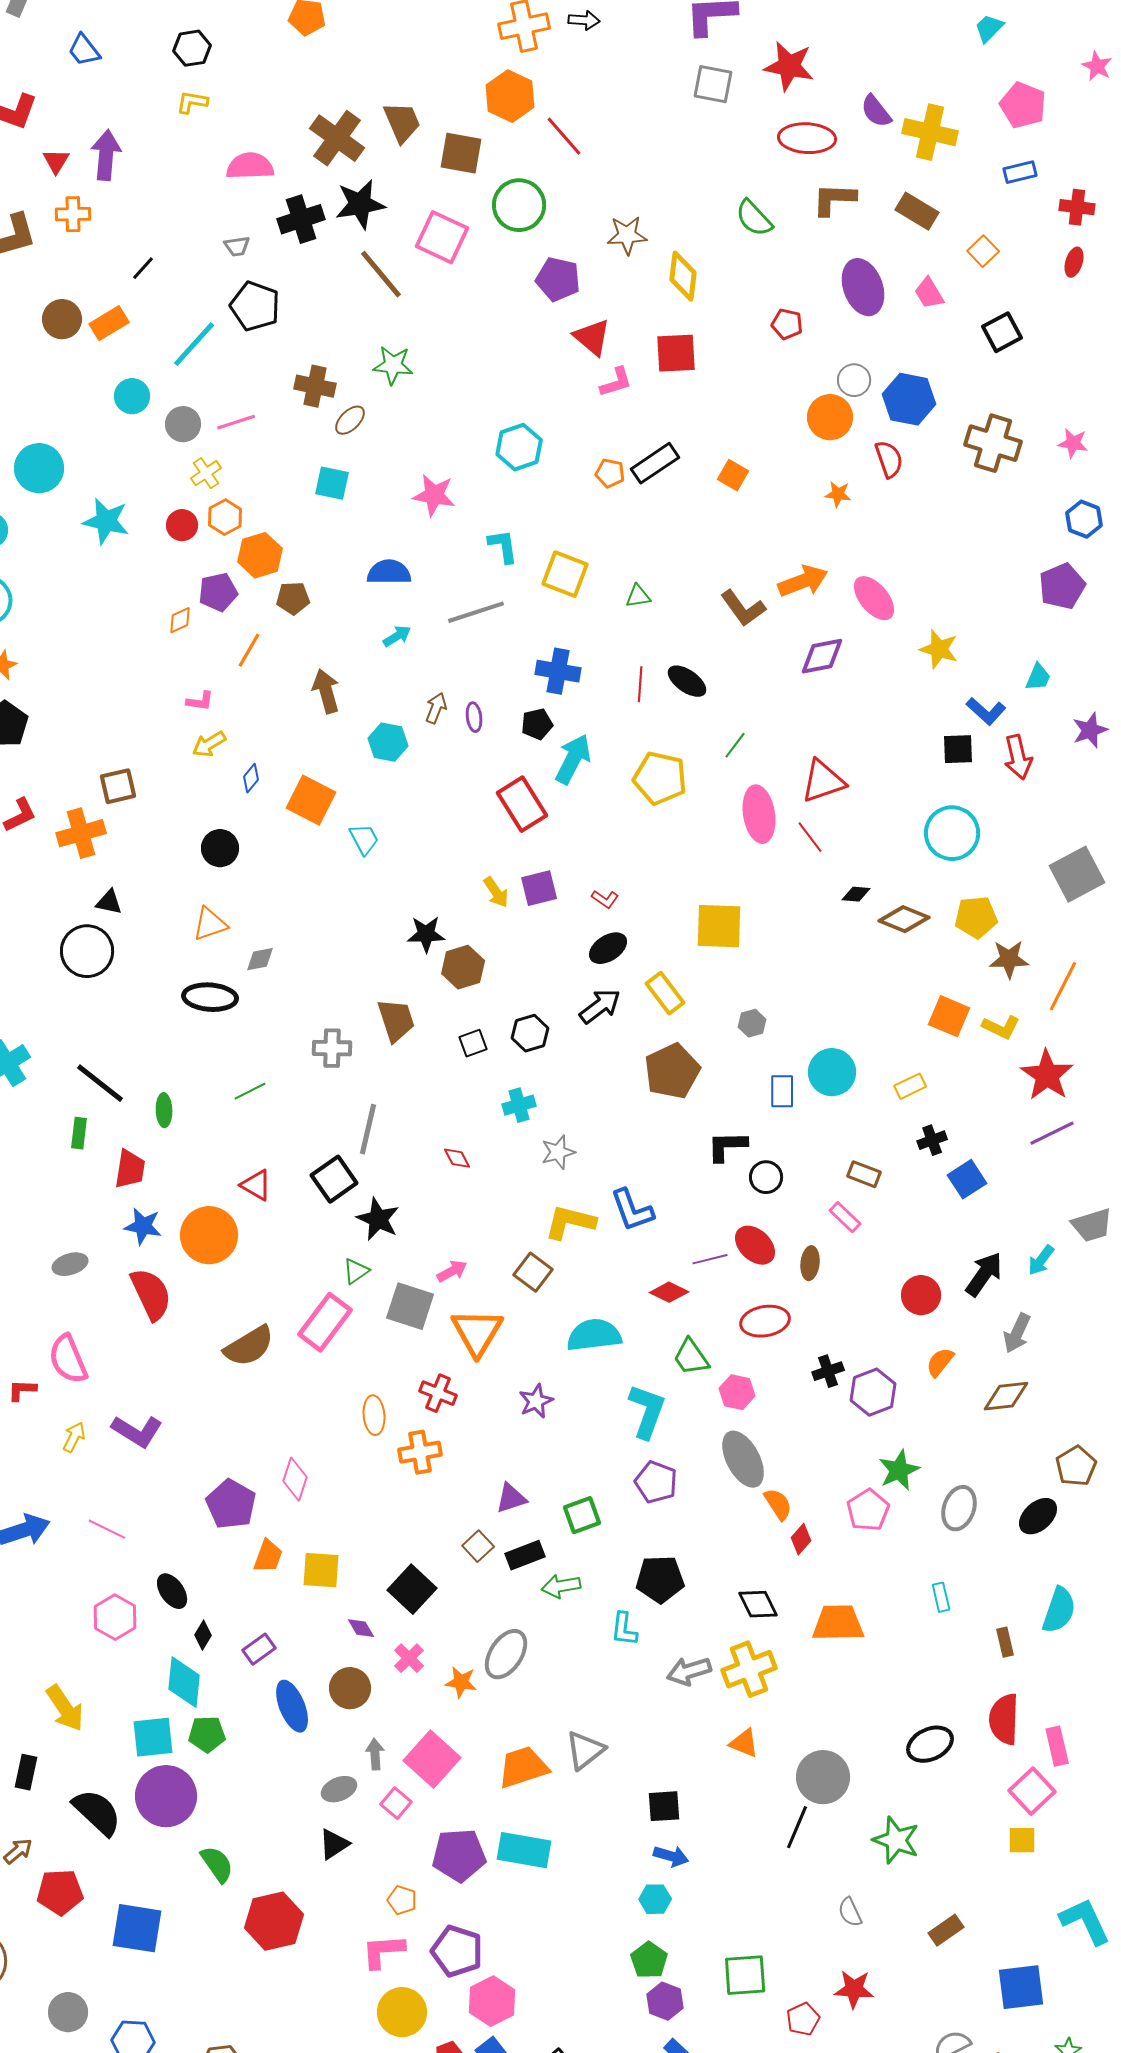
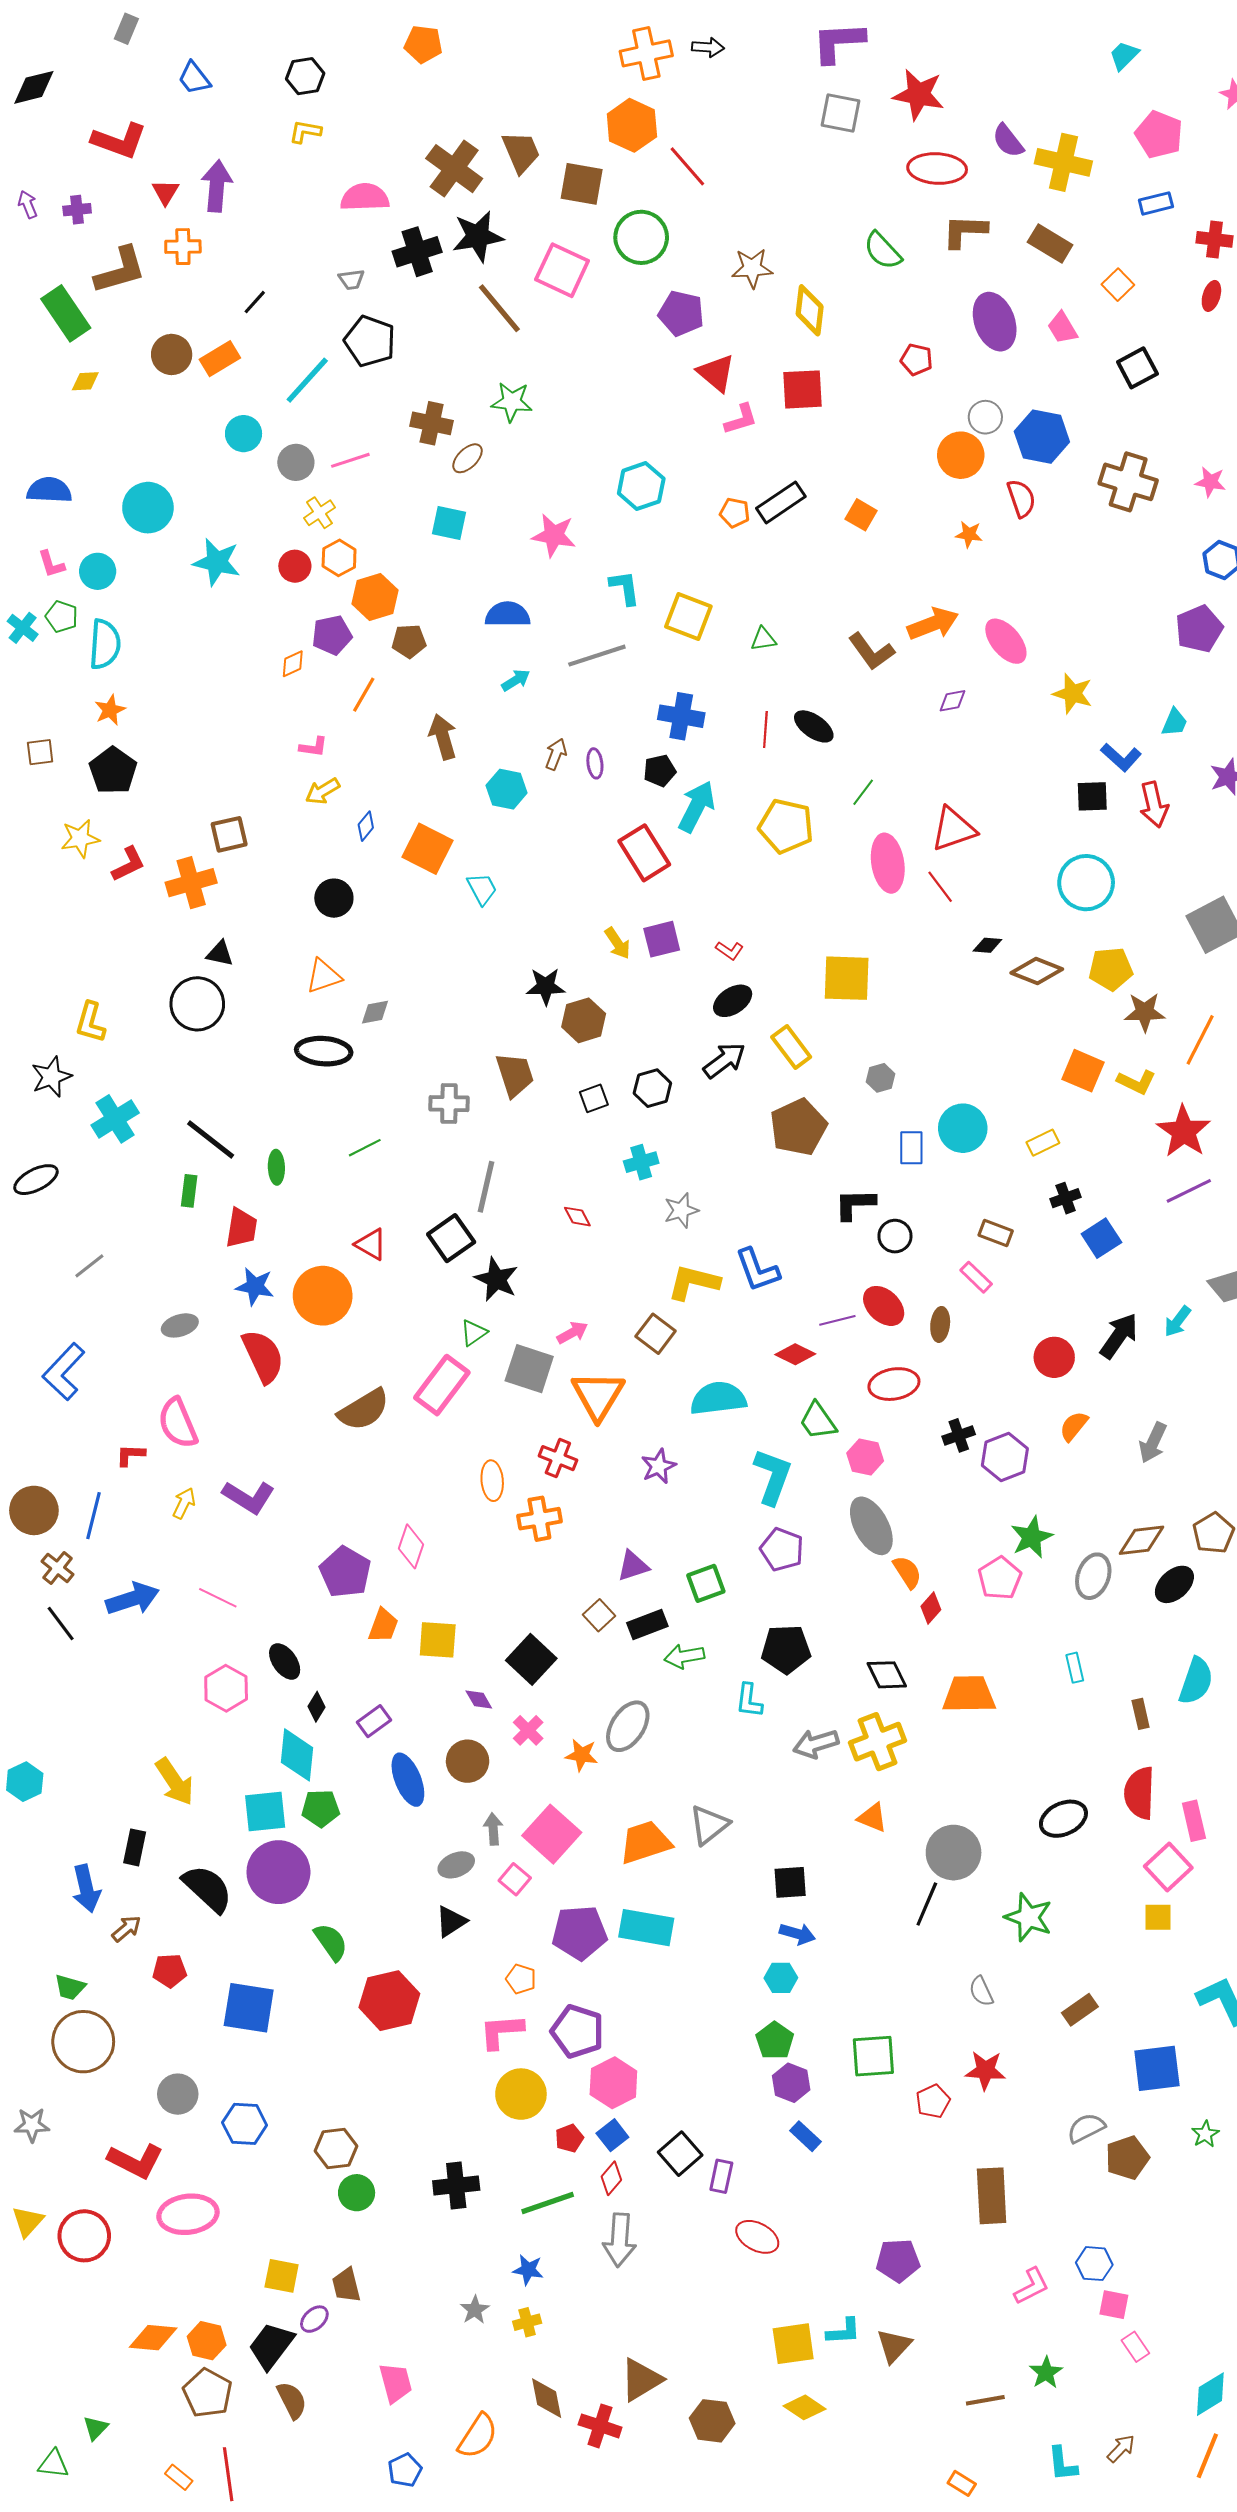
purple diamond: (822, 656) -> (952, 701), size x0.6
gray arrow: (1017, 1333) -> (1153, 1443), moved
brown diamond: (1006, 1396) -> (1142, 1540), moved
red pentagon: (60, 1892) -> (170, 1971), size x0.7

